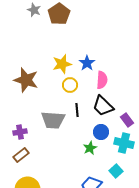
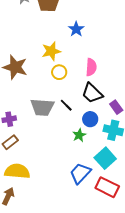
blue star: (87, 63) -> (76, 29), moved
black line: (77, 110) -> (66, 105), moved, turned -40
cyan square: (116, 171) -> (105, 158), size x1.5

